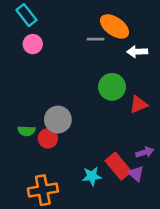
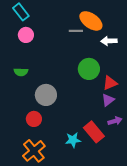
green semicircle: (26, 131) -> (21, 72), moved
red circle: (48, 138) -> (34, 119), moved
purple triangle: (136, 174) -> (108, 100), moved, turned 40
orange cross: (43, 190) -> (34, 151), turned -30

